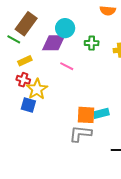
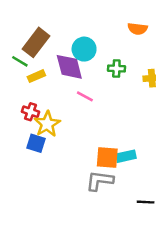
purple diamond: (54, 43) -> (69, 67), turned 75
yellow rectangle: (25, 61) -> (36, 76), moved

